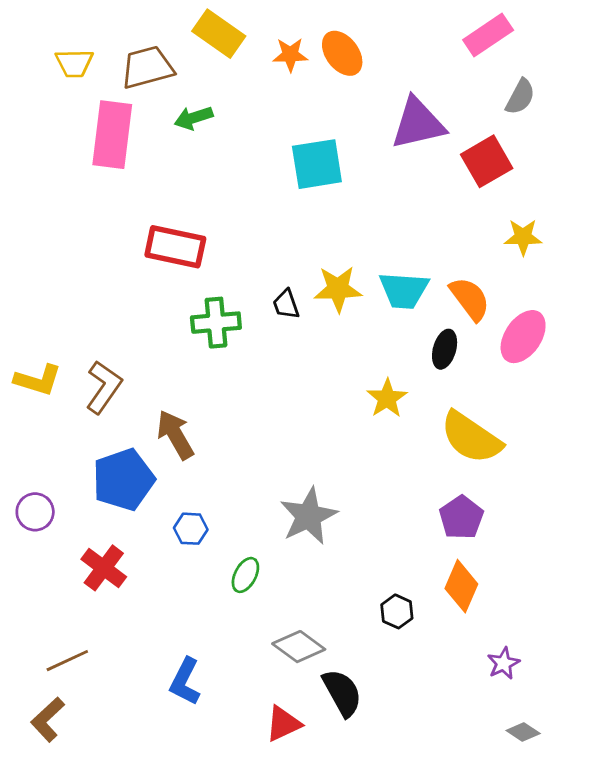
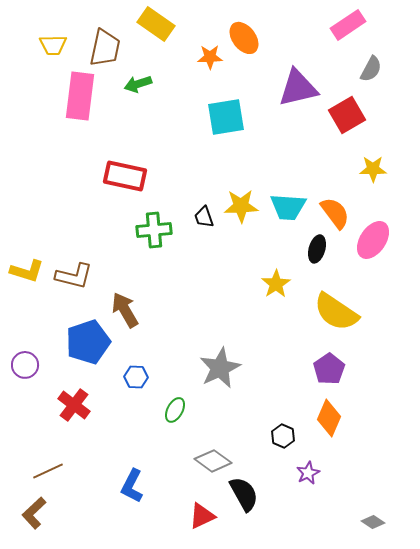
orange star: (290, 55) -> (210, 57), moved
brown trapezoid: (147, 67) -> (105, 48), turned 117
brown L-shape: (104, 387) -> (74, 276), turned 69
purple star: (503, 663) -> (308, 473), moved

